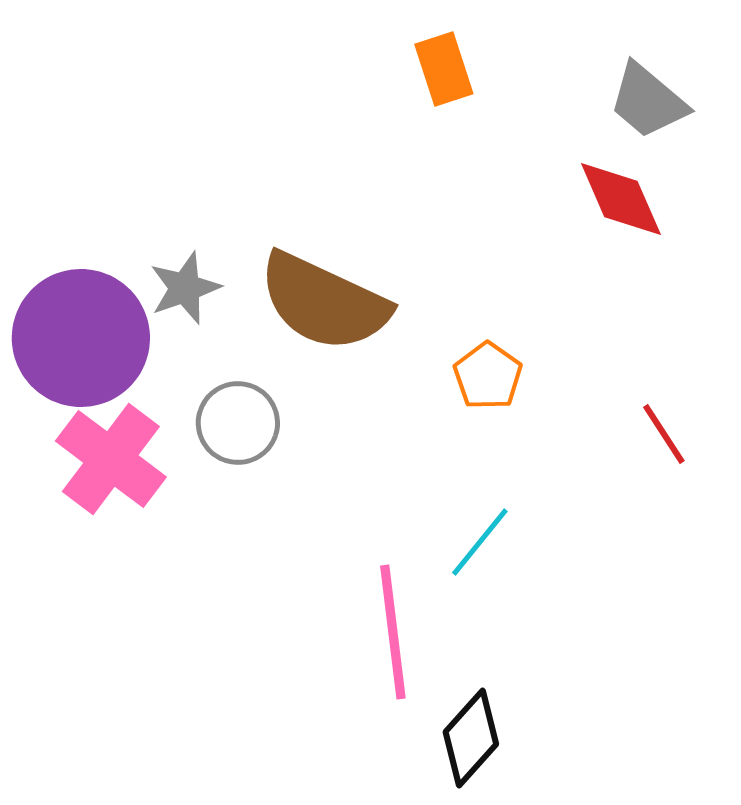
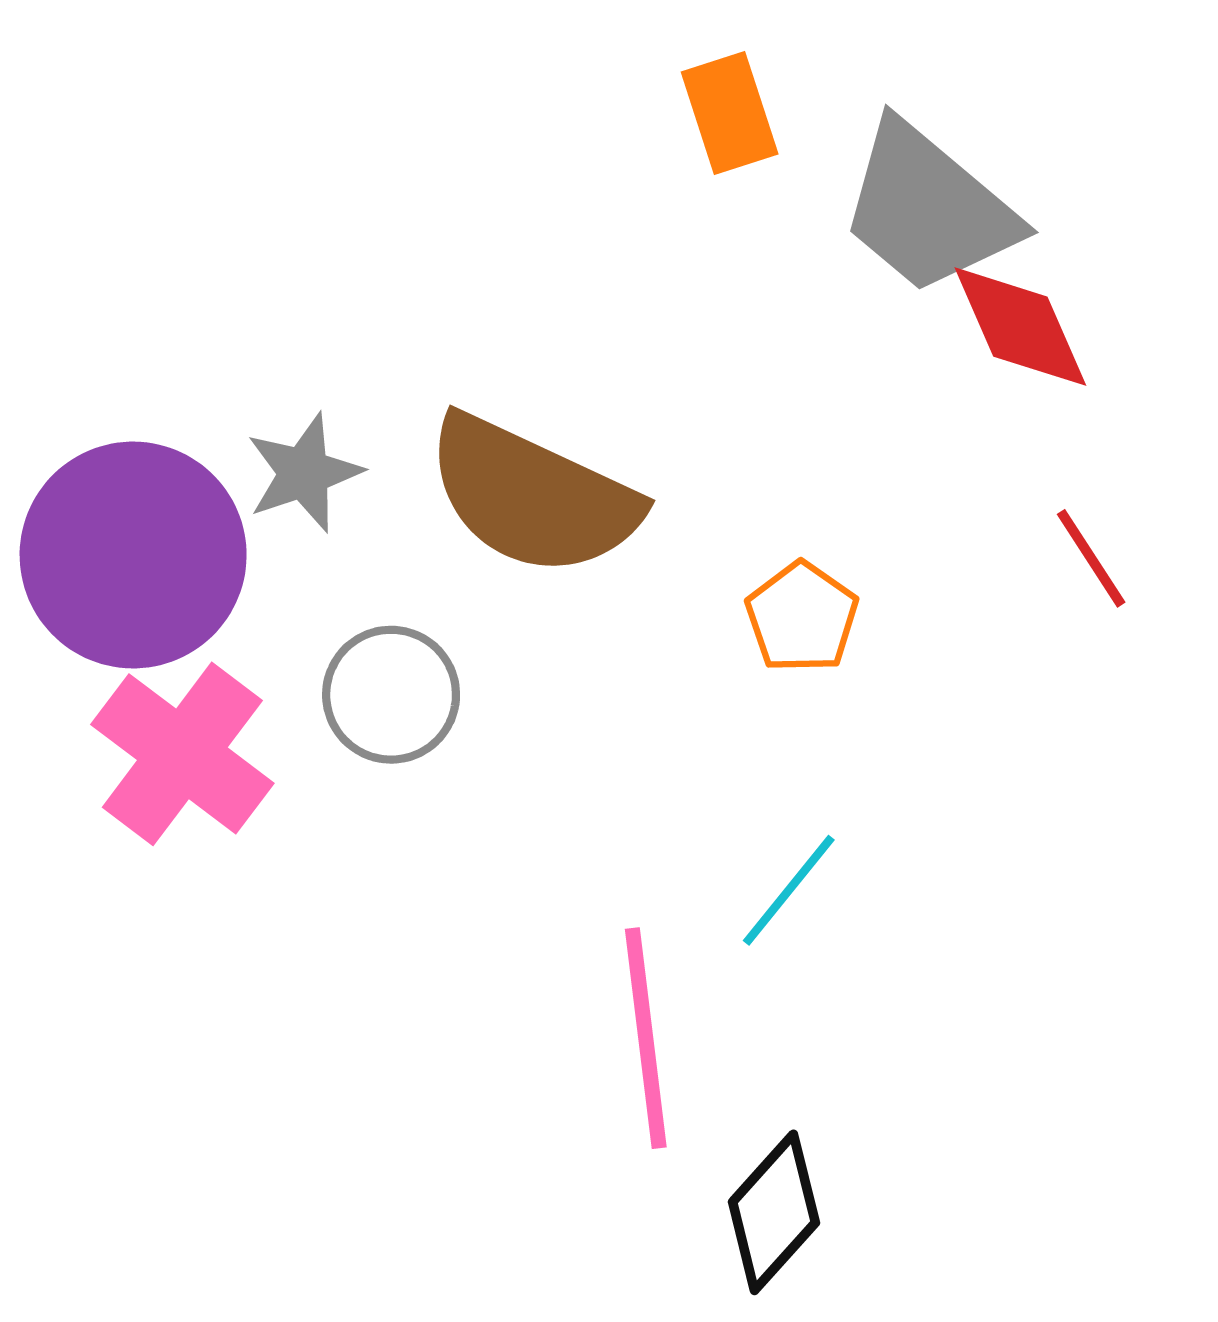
gray trapezoid: (648, 101) -> (928, 208), moved, size x1.4
red line: (664, 434) -> (1091, 558), moved

